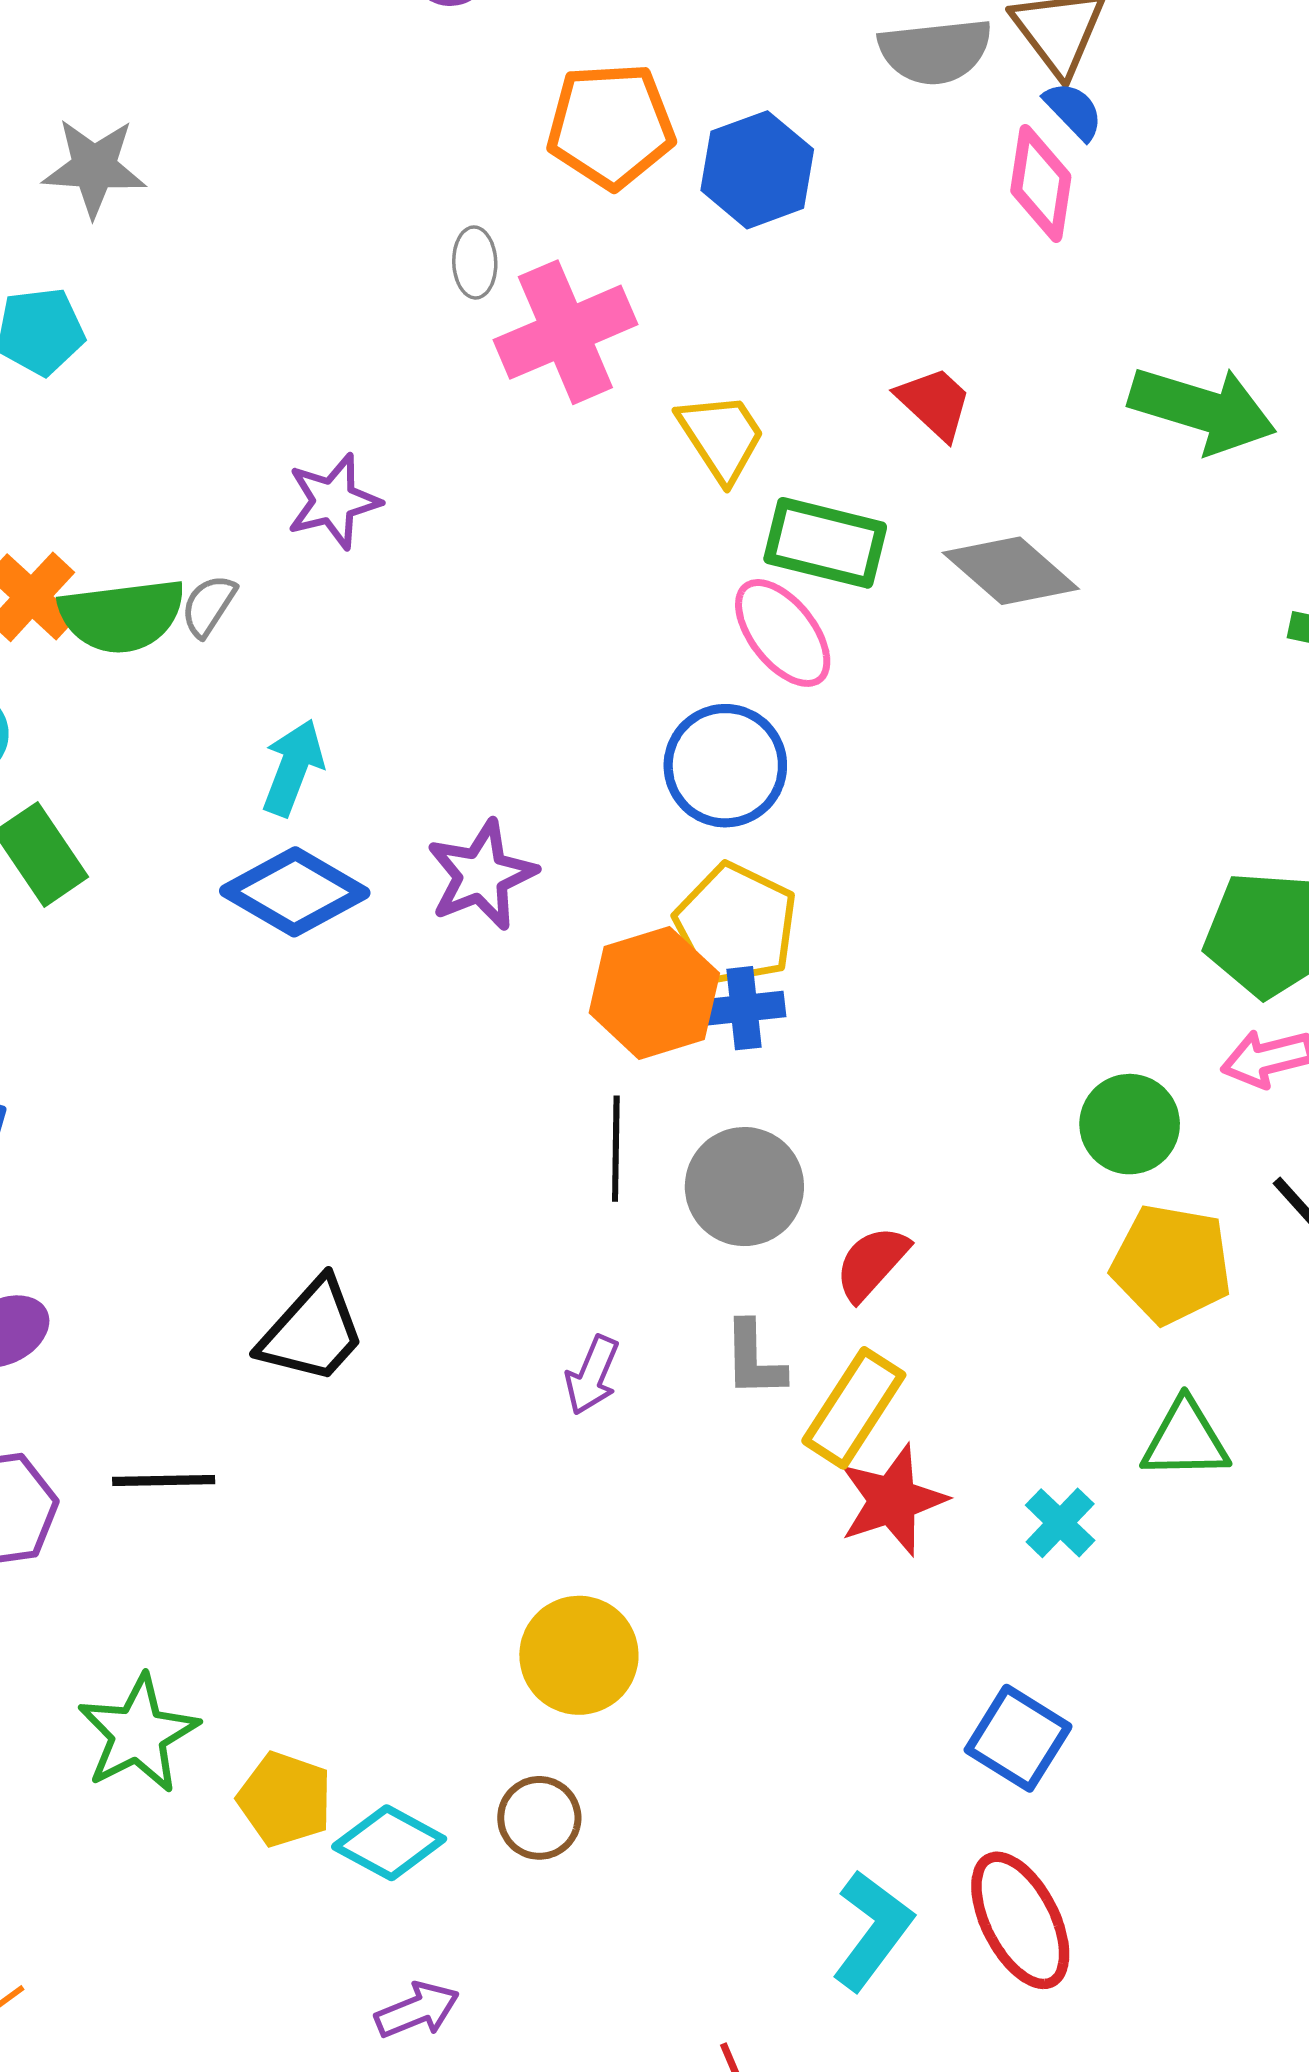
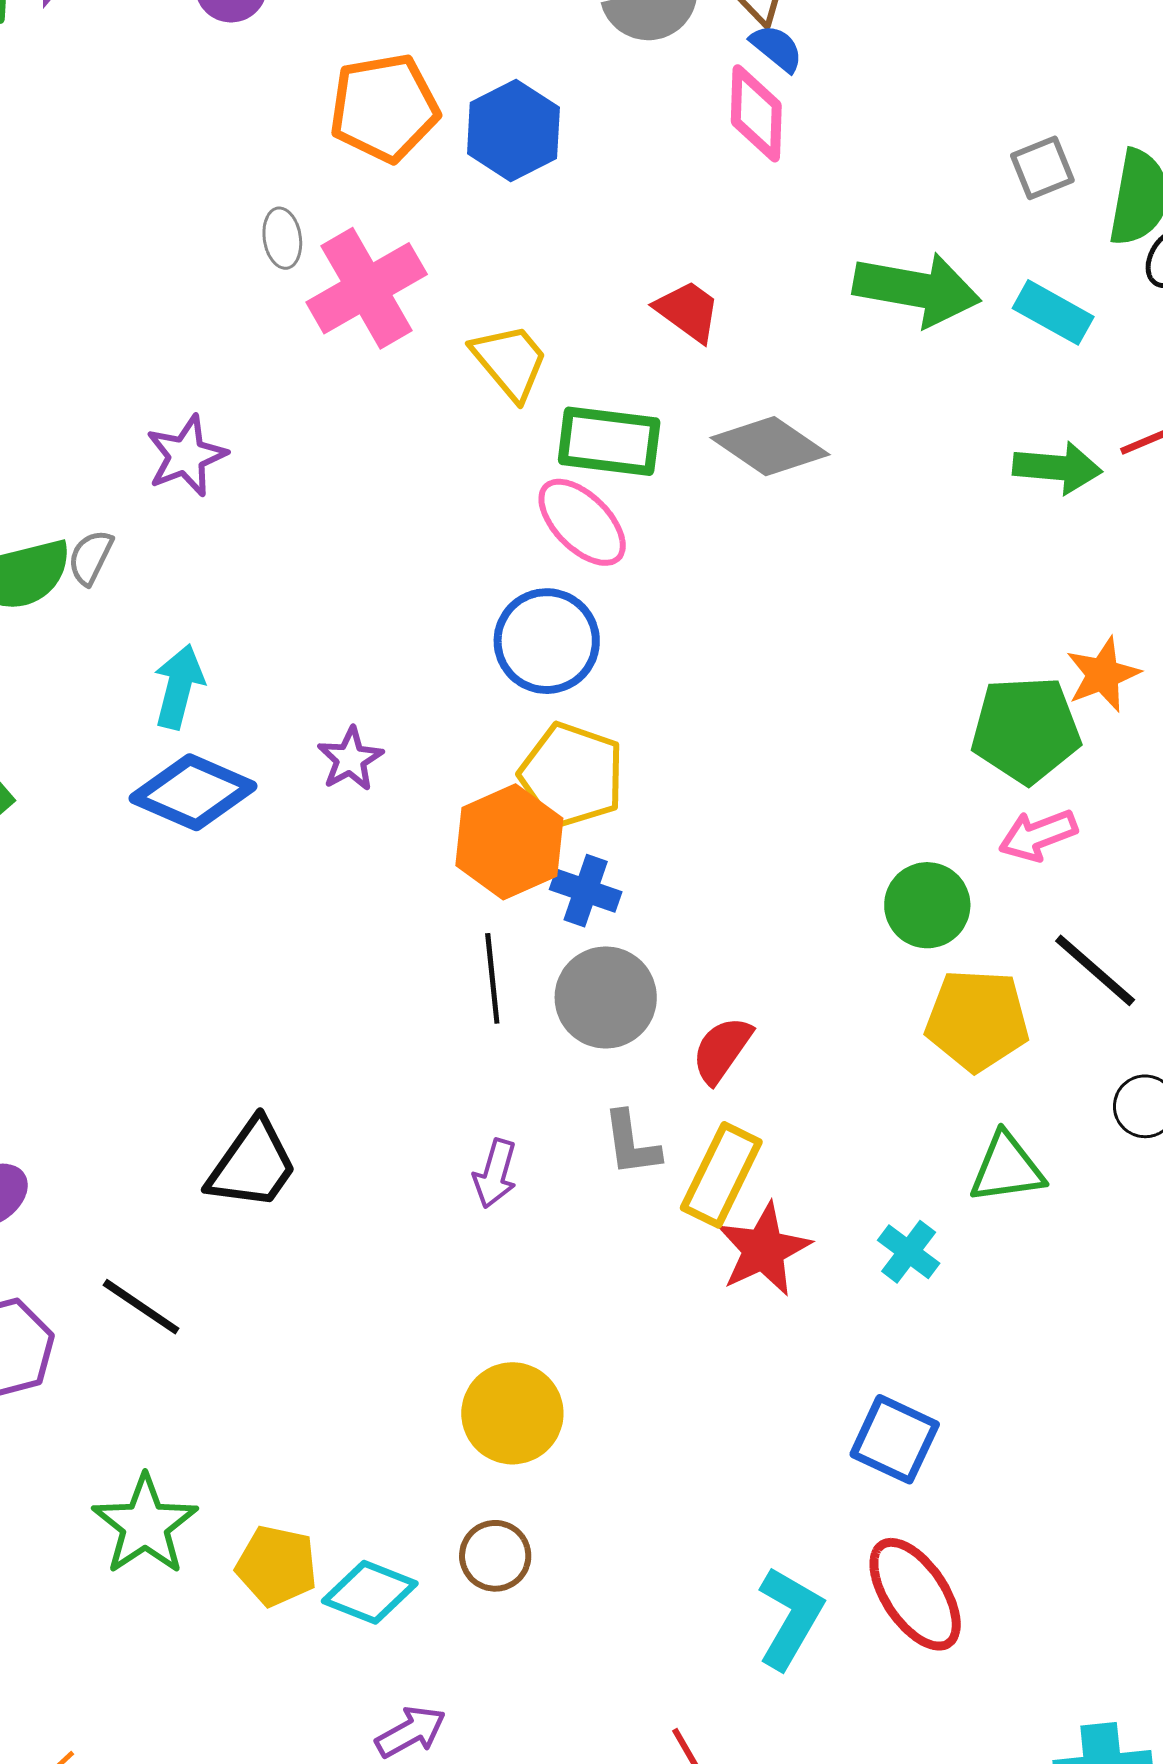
purple star: (482, 875) -> (350, 759), size x0.7
blue cross: (744, 1008) -> (586, 891), moved, turned 32
black line: (164, 1480) -> (141, 1307), turned 42

